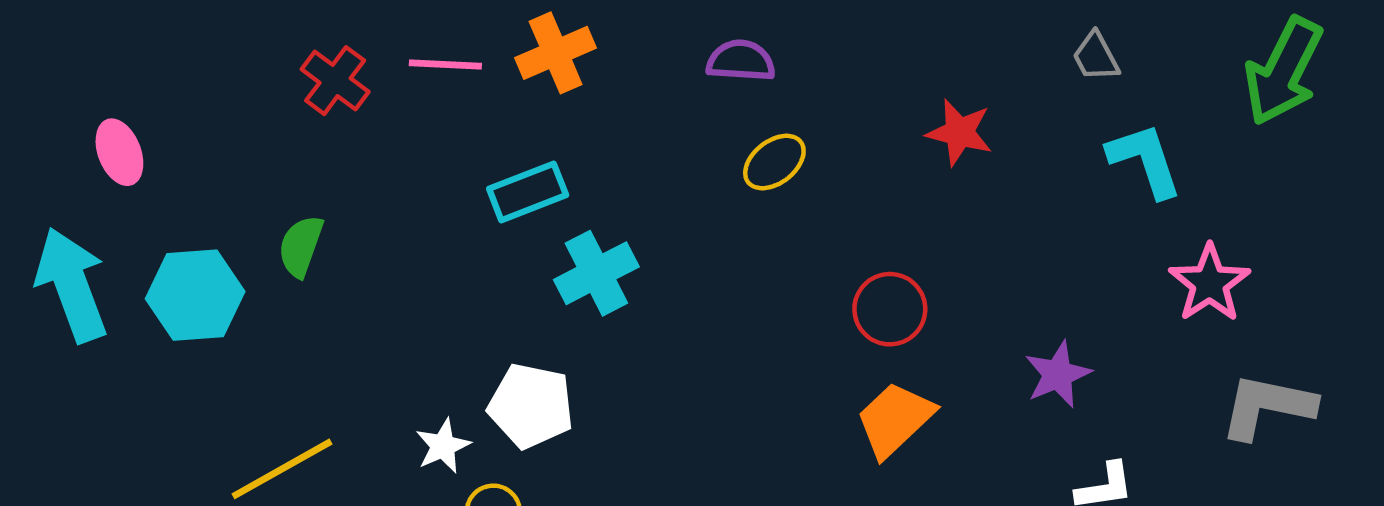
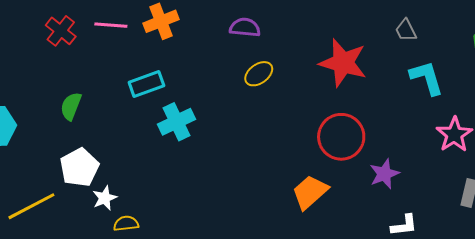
red star: (959, 132) -> (343, 63), size x1.6
green semicircle: (301, 246) -> (71, 106), moved
red circle: (890, 309) -> (341, 137), moved, size x1.4
white pentagon: (531, 406) -> (79, 167), moved, turned 30

